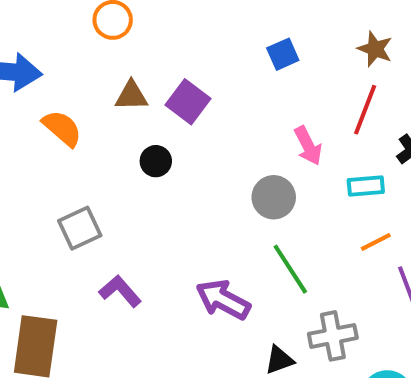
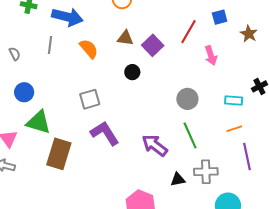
blue square: (283, 54) -> (220, 17), moved
red line: (365, 110) -> (189, 32), moved
pink arrow: (308, 146) -> (211, 55), moved
purple L-shape: (120, 291) -> (105, 133), size x1.4

